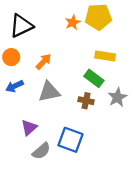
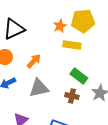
yellow rectangle: (105, 56) -> (72, 45), moved

